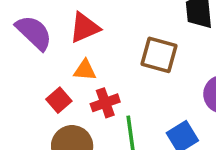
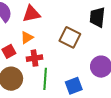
orange triangle: (85, 70) -> (27, 38), turned -48

